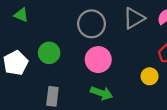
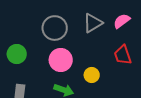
yellow circle: (150, 76) -> (92, 75), moved

